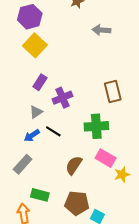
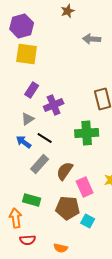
yellow square: (35, 45) -> (27, 54), turned -35
blue arrow: (32, 136) -> (24, 142), turned 70
pink rectangle: (106, 158) -> (85, 187), moved, turned 36
gray rectangle: (23, 164) -> (40, 164), moved

